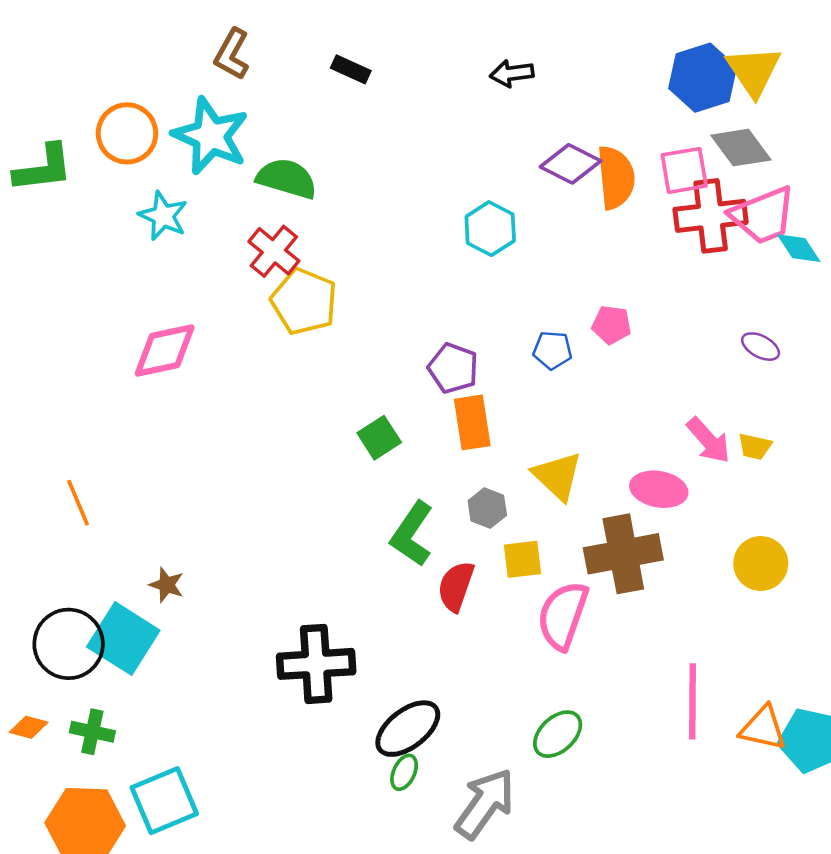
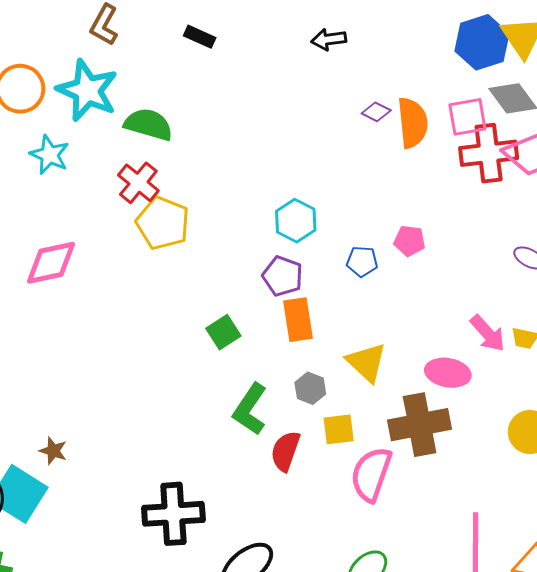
purple diamond: (571, 164) -> (376, 112), size x0.6
cyan hexagon: (490, 229) -> (296, 221), moved

